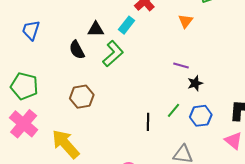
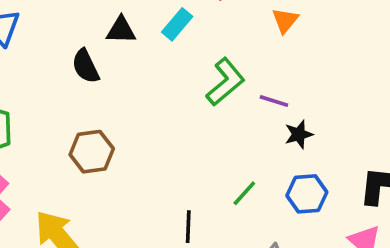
green L-shape: (113, 54) -> (225, 82), moved
green line: (173, 110) -> (244, 193), moved
black line: (148, 122) -> (188, 227), moved

